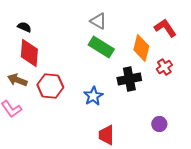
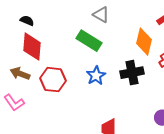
green rectangle: (101, 47) -> (89, 41), moved
blue star: (93, 96) -> (96, 76), moved

